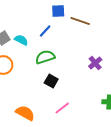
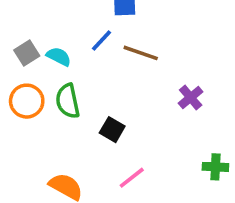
brown line: (80, 21) -> (141, 53), moved
green semicircle: (45, 57) -> (68, 101), moved, turned -84

